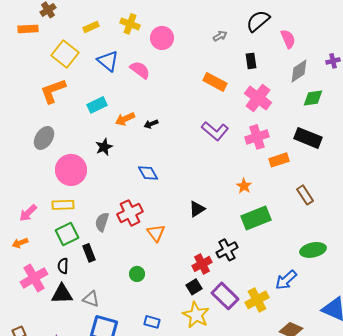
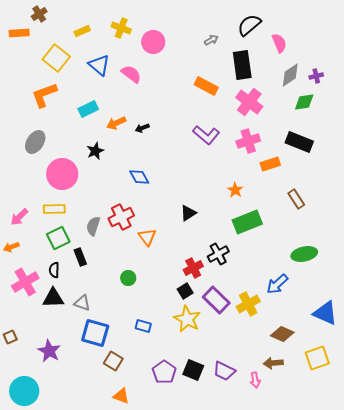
black rectangle: (251, 61) -> (242, 65), size x1.8
purple cross: (333, 61) -> (316, 76), moved

